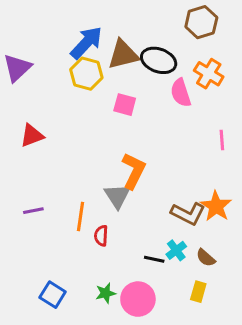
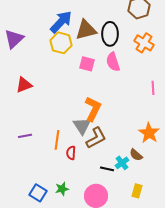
black ellipse: (159, 60) -> (110, 34), turned 70
pink semicircle: (181, 93) -> (113, 62), moved
brown L-shape: (188, 214) -> (96, 138), moved, turned -55
brown semicircle: (206, 258) -> (136, 155), moved
green star: (106, 293) -> (62, 189), moved

